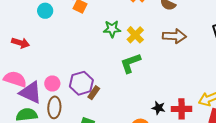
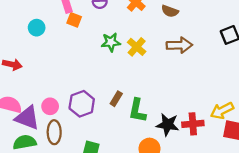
green L-shape: (131, 63) -> (137, 110), moved, turned -55
brown rectangle: (94, 93) -> (116, 99), moved
black star: (158, 108) -> (168, 125), size x1.5

